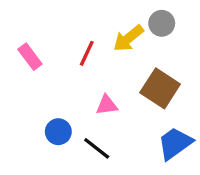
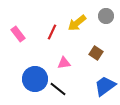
gray circle: (162, 23) -> (106, 16), moved
brown square: (160, 88) -> (96, 53), size x0.6
blue circle: (58, 132) -> (35, 79), size x1.6

